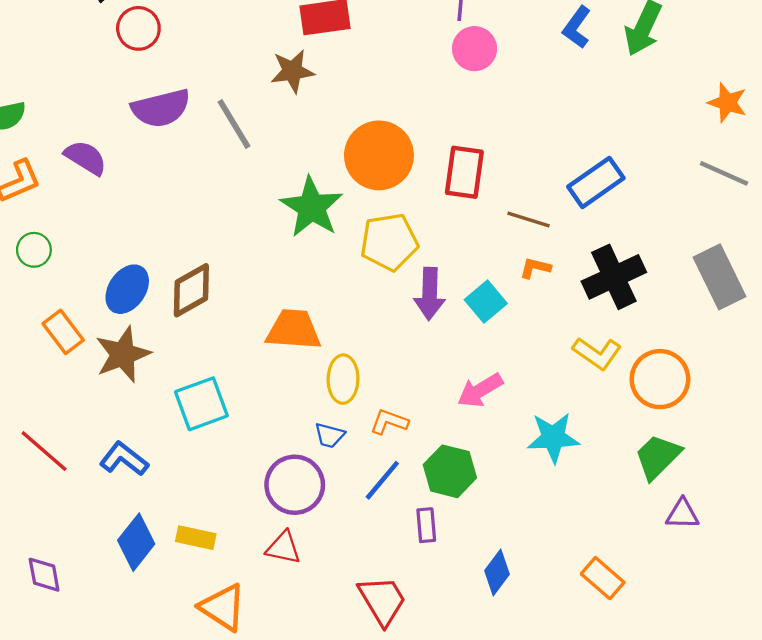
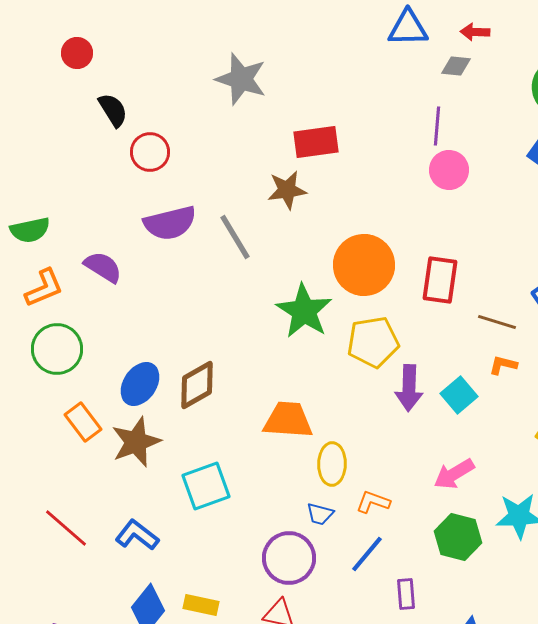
green circle: (34, 250) -> (57, 349), size x1.6
green hexagon: (450, 471) -> (458, 537), moved

